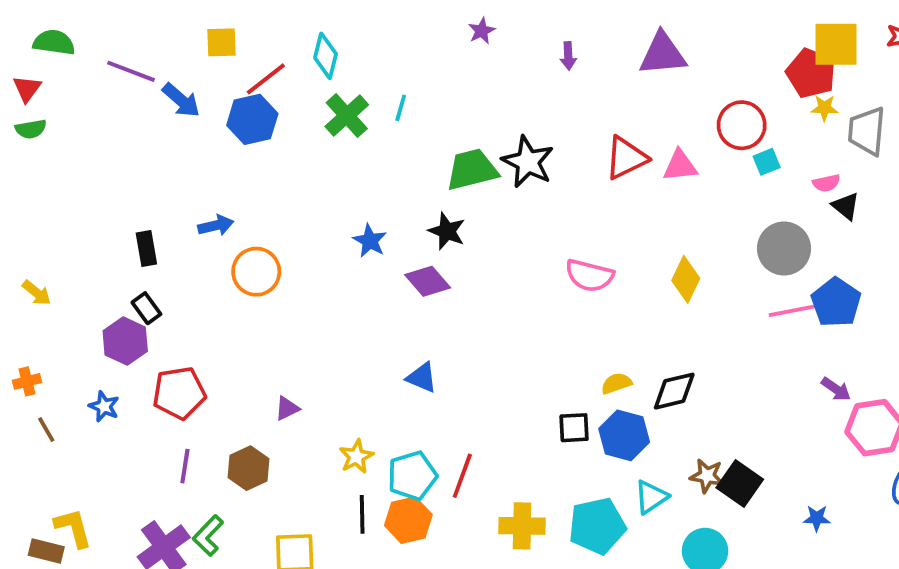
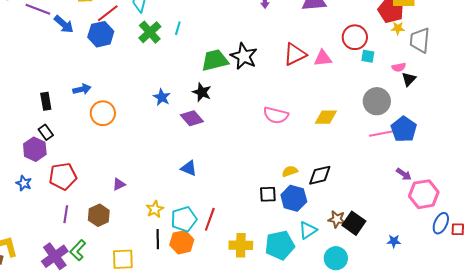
cyan square: (767, 162) -> (368, 56), turned 32
black triangle: (846, 206) -> (409, 79), turned 35
yellow diamond: (686, 279) -> (326, 117), turned 65

